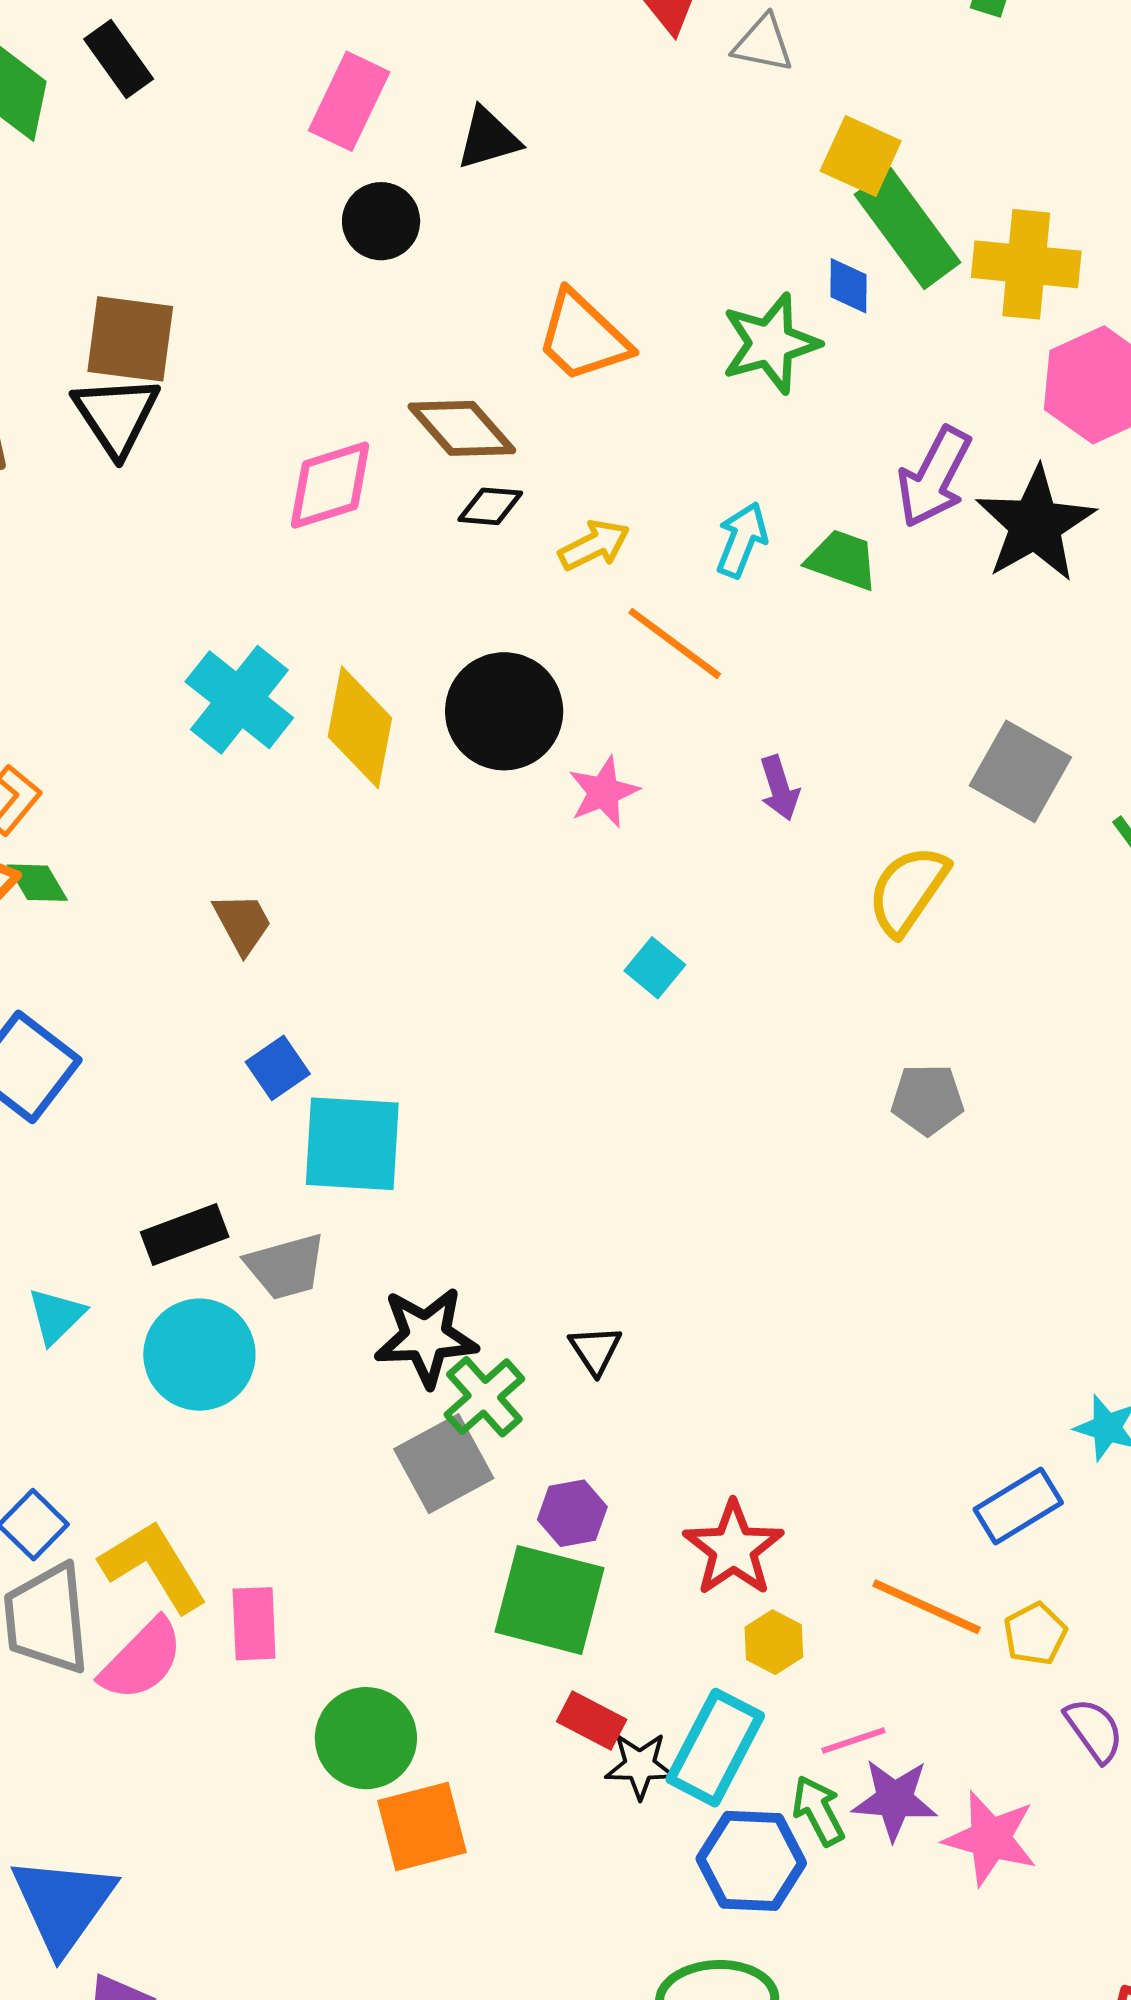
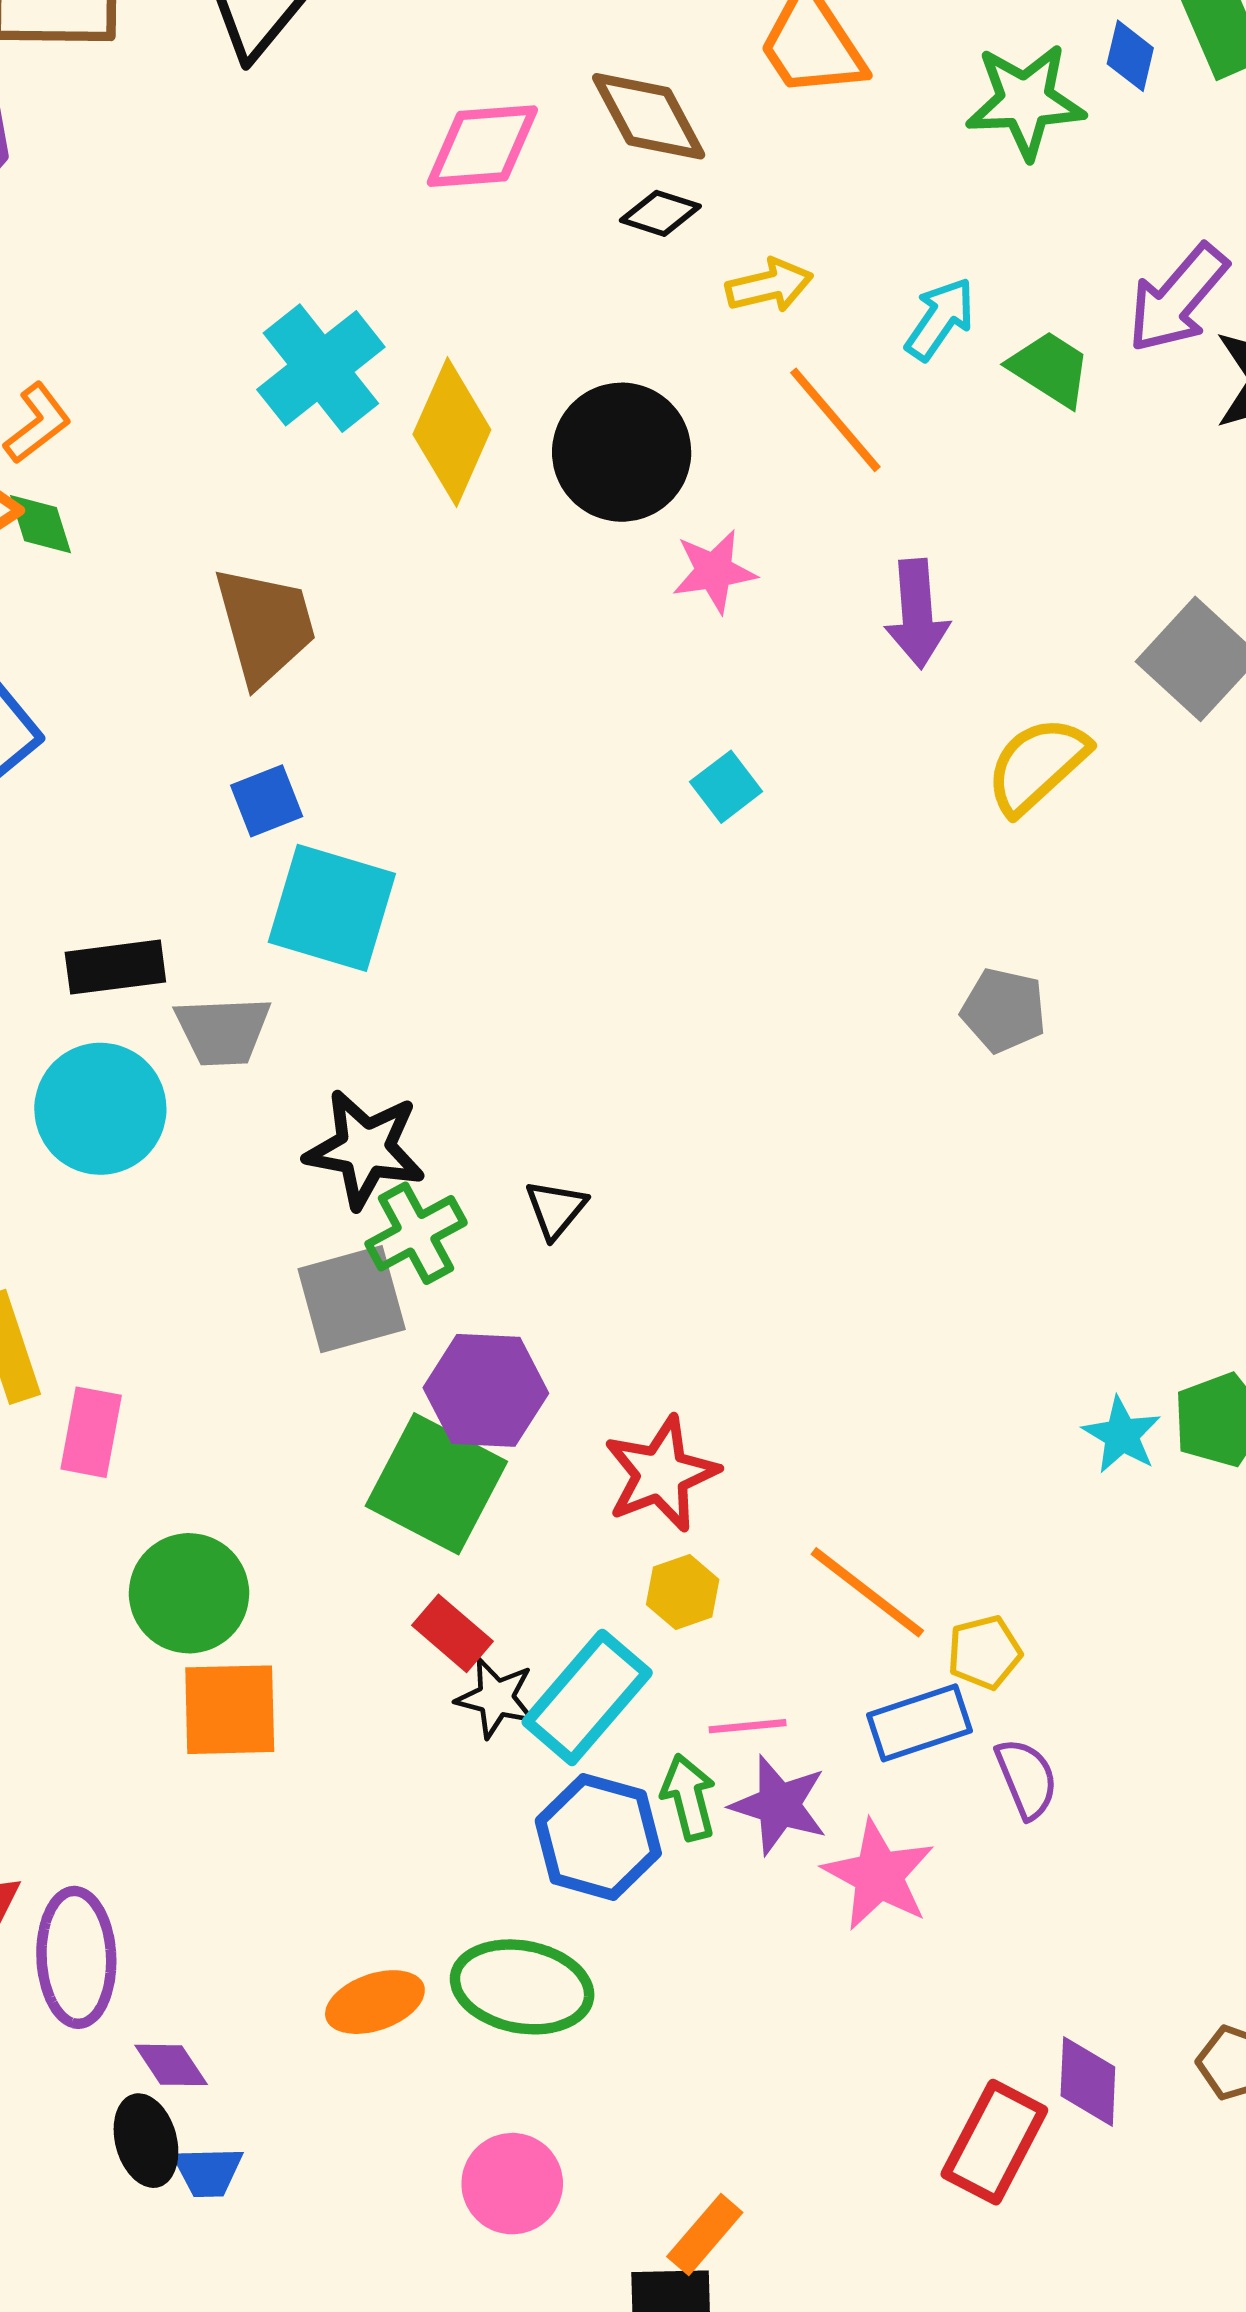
purple arrow: (779, 788) -> (917, 614), size x1.4
brown trapezoid: (243, 923) -> (265, 625), size x1.6
blue rectangle: (1018, 1506) -> (920, 1723), moved
purple hexagon: (572, 1513) -> (486, 1390), size x1.5

